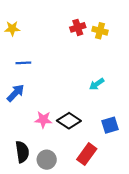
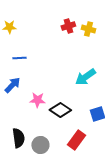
cyan arrow: (97, 84) -> (85, 77), size x1.5
pink star: (43, 120) -> (37, 100), moved

